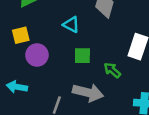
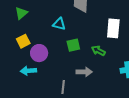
cyan arrow: (17, 87) -> (28, 71), moved
gray arrow: (88, 93) -> (84, 72), size x0.7

